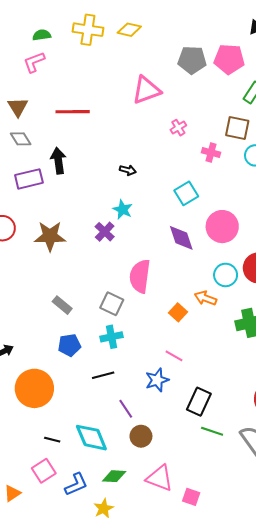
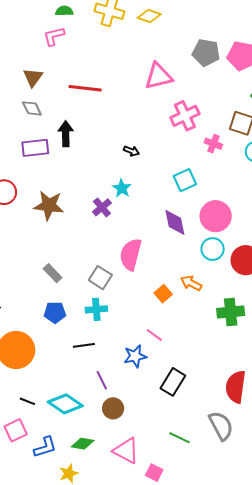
pink cross: (178, 128) -> (185, 116), size x1.8
cyan circle: (226, 275) -> (213, 249), moved
green line: (212, 431) -> (180, 438), moved
cyan diamond: (91, 438) -> (65, 404), turned -40

